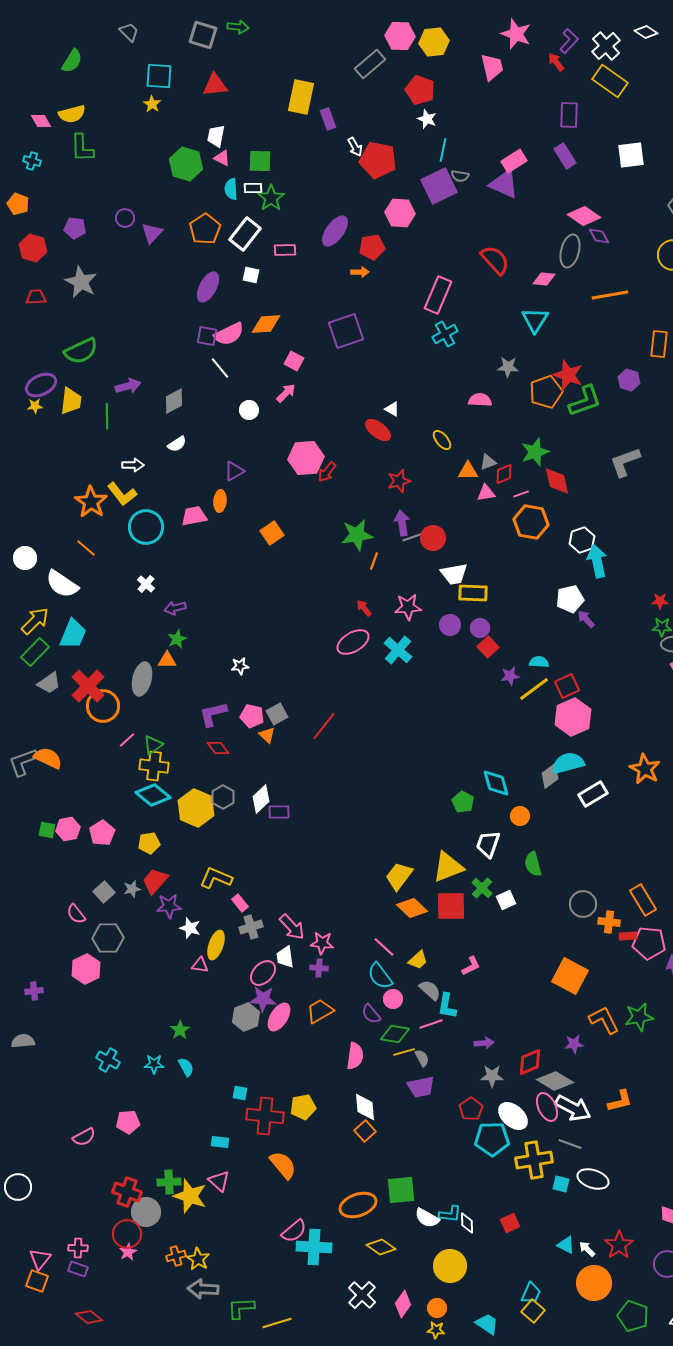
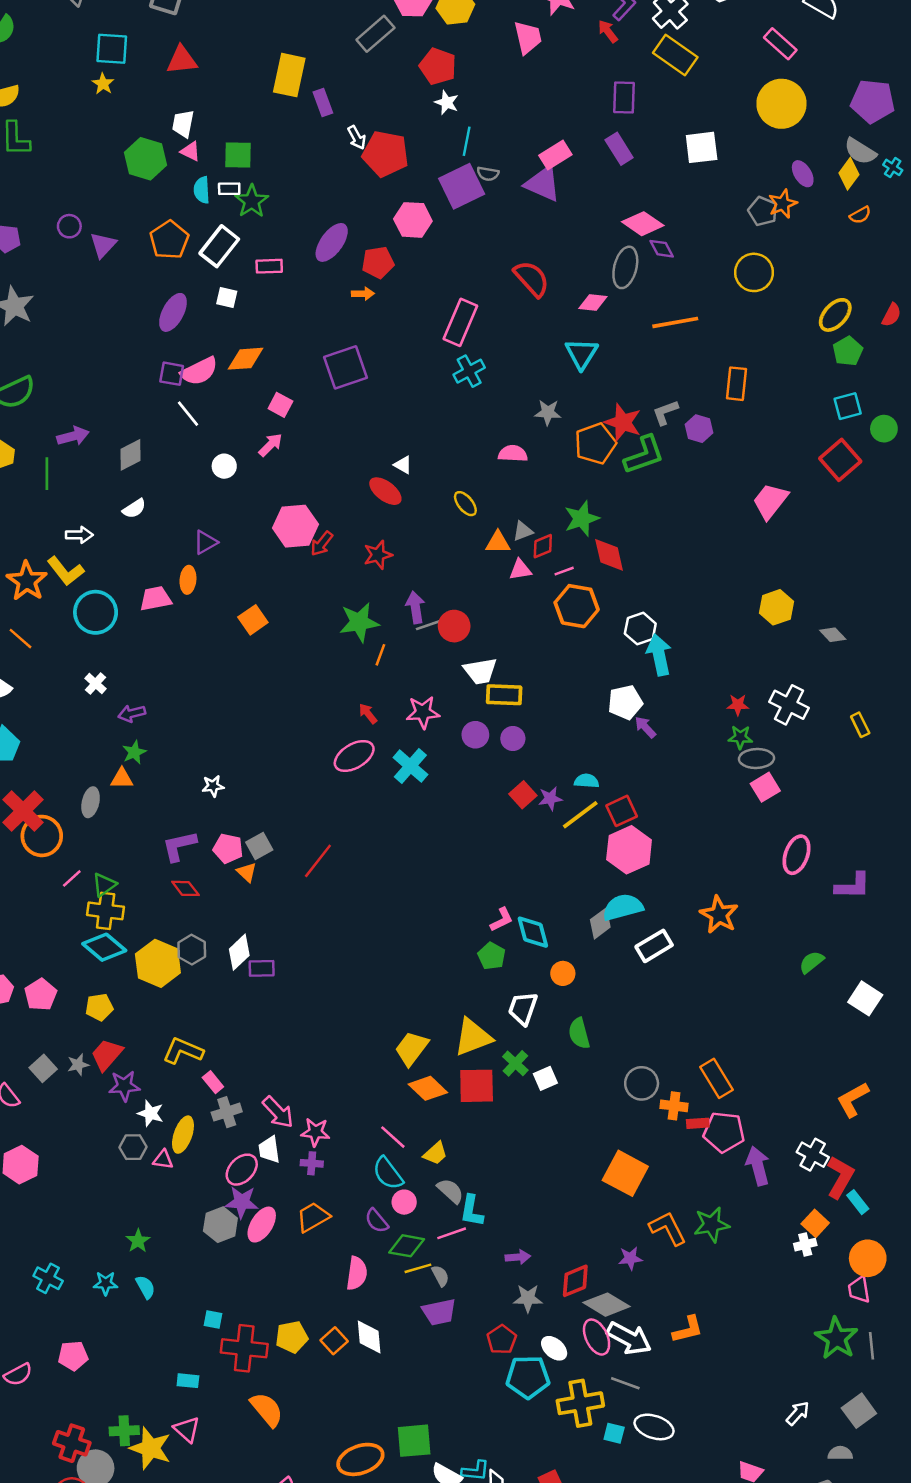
gray L-shape: (625, 462) -> (665, 412), moved, size x0.7
red star: (399, 481) -> (378, 555), moved
red square: (488, 647) -> (523, 795), moved
gray ellipse: (142, 679) -> (91, 802), size x0.7
gray hexagon: (108, 938) -> (133, 1147), moved, size x0.7
pink L-shape: (471, 966) -> (502, 920), moved
white ellipse: (513, 1116) -> (554, 1348), size x0.7
orange square: (365, 1131) -> (334, 1341), moved

